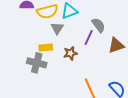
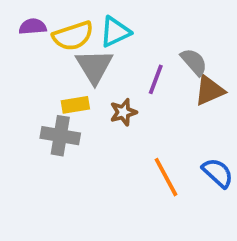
gray semicircle: (98, 25) -> (194, 62), moved
gray triangle: (57, 28) -> (94, 66), size x1.5

